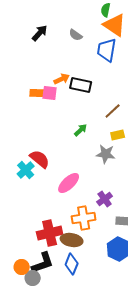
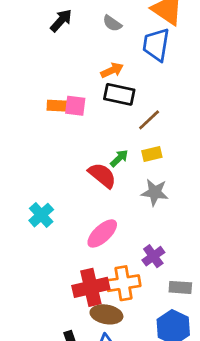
orange arrow: (62, 79) -> (112, 70), moved
brown line: (113, 111) -> (149, 120), moved
yellow rectangle: (118, 135) -> (152, 154), moved
red semicircle: (40, 159) -> (102, 175), moved
red cross: (50, 233) -> (91, 287), moved

